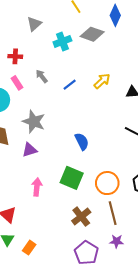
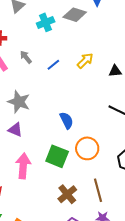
purple triangle: (30, 150) -> (15, 130), turned 42
orange circle: (107, 183) -> (87, 148), moved
pink arrow: (37, 187) -> (23, 166), size x1.4

